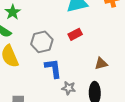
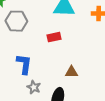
gray hexagon: (42, 42) -> (16, 21), moved

